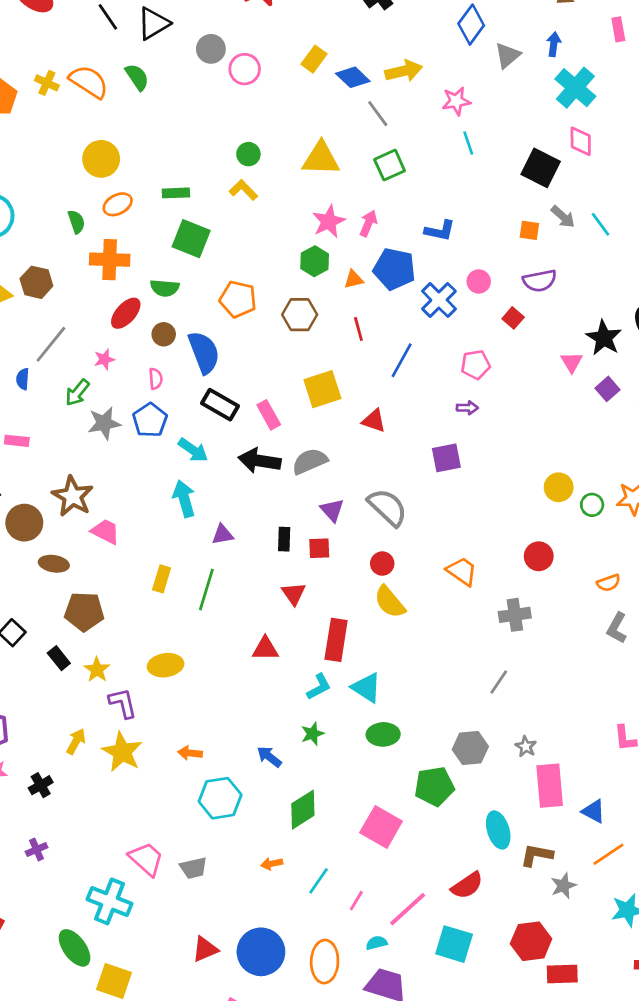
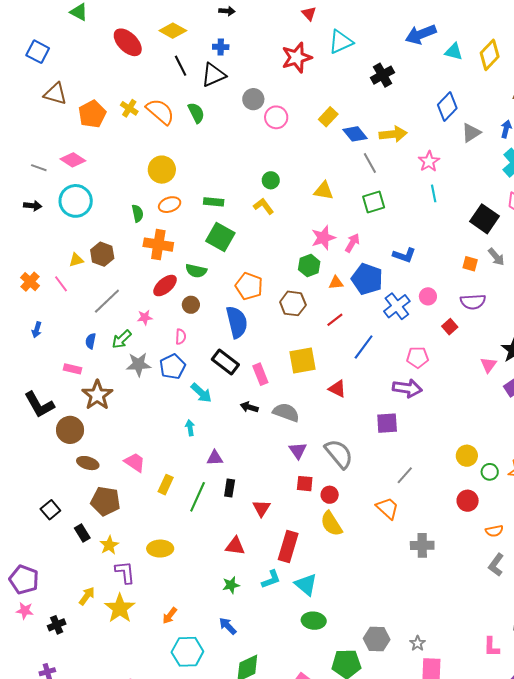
pink star: (456, 101) -> (429, 161), turned -30
yellow triangle: (321, 159) -> (324, 191), size x0.7
red line: (358, 329) -> (335, 320), turned 60
blue semicircle: (204, 352) -> (237, 322), moved
blue semicircle: (23, 379) -> (91, 341), moved
purple arrow: (467, 408) -> (407, 388), size x1.8
black arrow: (259, 461) -> (249, 407), size x0.6
gray semicircle: (310, 461) -> (286, 412), turned 36
brown star: (73, 496) -> (97, 395), moved
cyan arrow: (184, 499) -> (190, 428), size x0.6
pink trapezoid: (105, 532) -> (135, 462), moved
black rectangle: (284, 539) -> (230, 488), moved
red square: (319, 548) -> (305, 484), moved
red circle: (539, 556) -> (468, 501), moved
gray line: (499, 682) -> (405, 475), moved
green star: (312, 734) -> (231, 585), moved
orange arrow: (190, 753) -> (170, 616), turned -66

